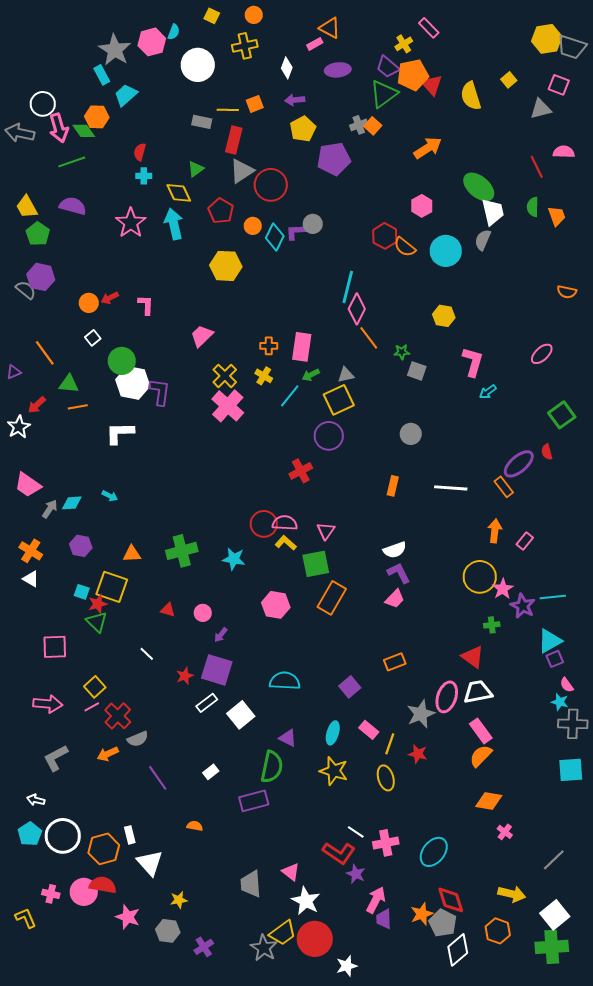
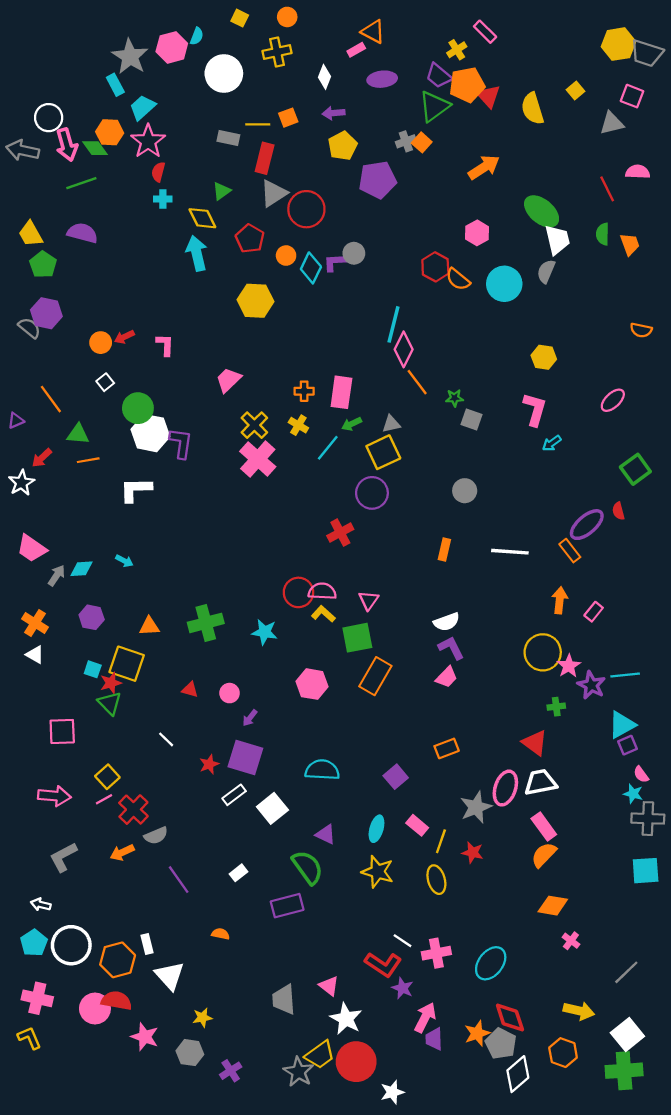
pink star: (131, 223) -> (148, 141), moved
yellow hexagon: (444, 316) -> (544, 357), moved
green semicircle: (272, 767) -> (308, 867), turned -48
pink cross: (51, 894) -> (37, 998), moved, size x1.5

